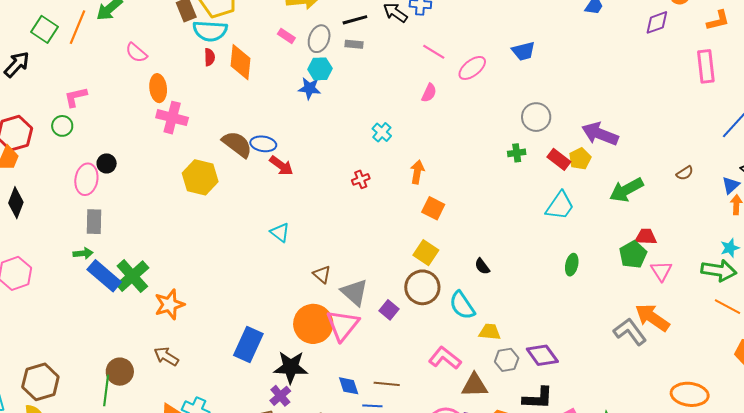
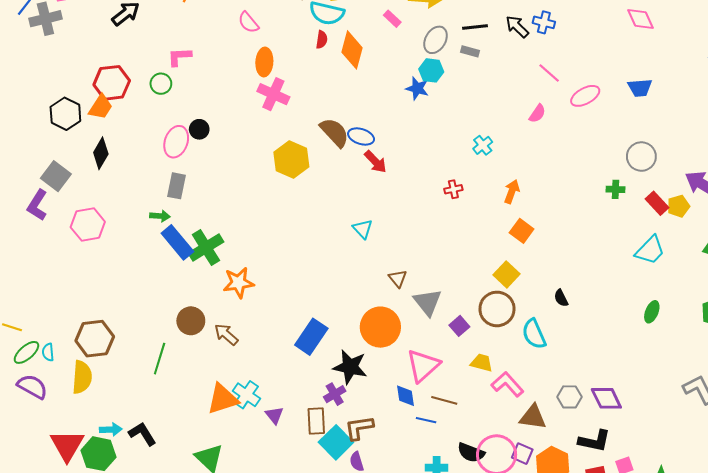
pink rectangle: (286, 36) -> (392, 19), moved
pink triangle: (343, 325) -> (423, 366), moved
yellow trapezoid: (490, 332) -> (482, 363), moved
brown circle: (120, 372) -> (191, 321), moved

